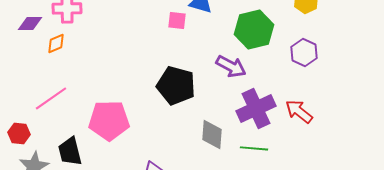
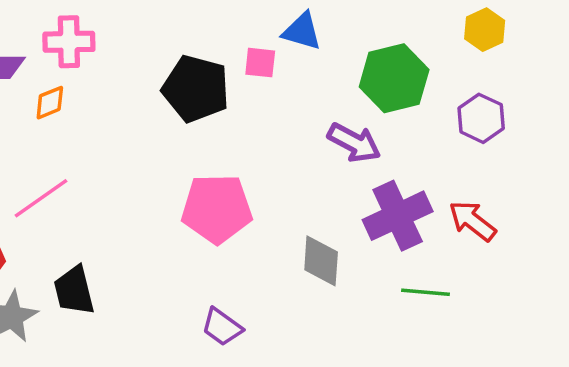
black pentagon: (176, 85) -> (196, 89), moved
pink pentagon: (109, 120) -> (217, 209), moved
green line: (254, 148) -> (425, 292), moved

